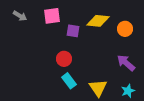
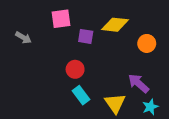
gray arrow: (20, 16) -> (23, 38), moved
orange circle: (125, 29) -> (147, 43), moved
purple arrow: (126, 63) -> (139, 83), moved

